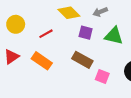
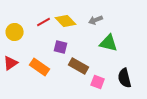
purple square: (86, 33) -> (61, 47), moved
red line: (46, 34) -> (44, 22), moved

